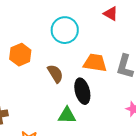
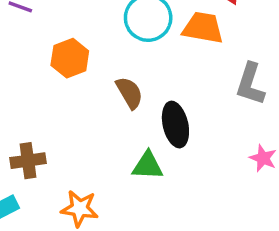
orange trapezoid: (95, 63) -> (203, 28), moved

